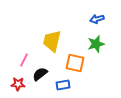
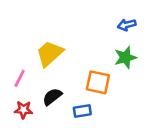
yellow trapezoid: (52, 41) -> (50, 54), moved, turned 35
pink line: (24, 60) -> (20, 78), moved

